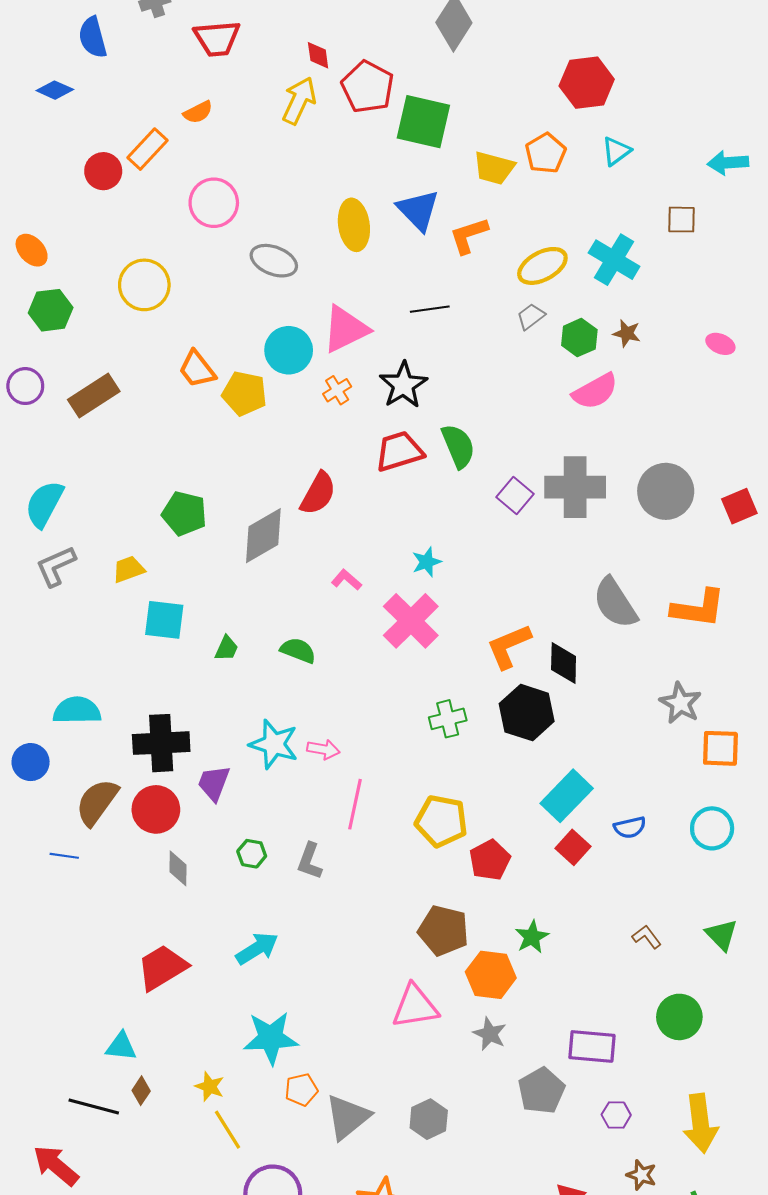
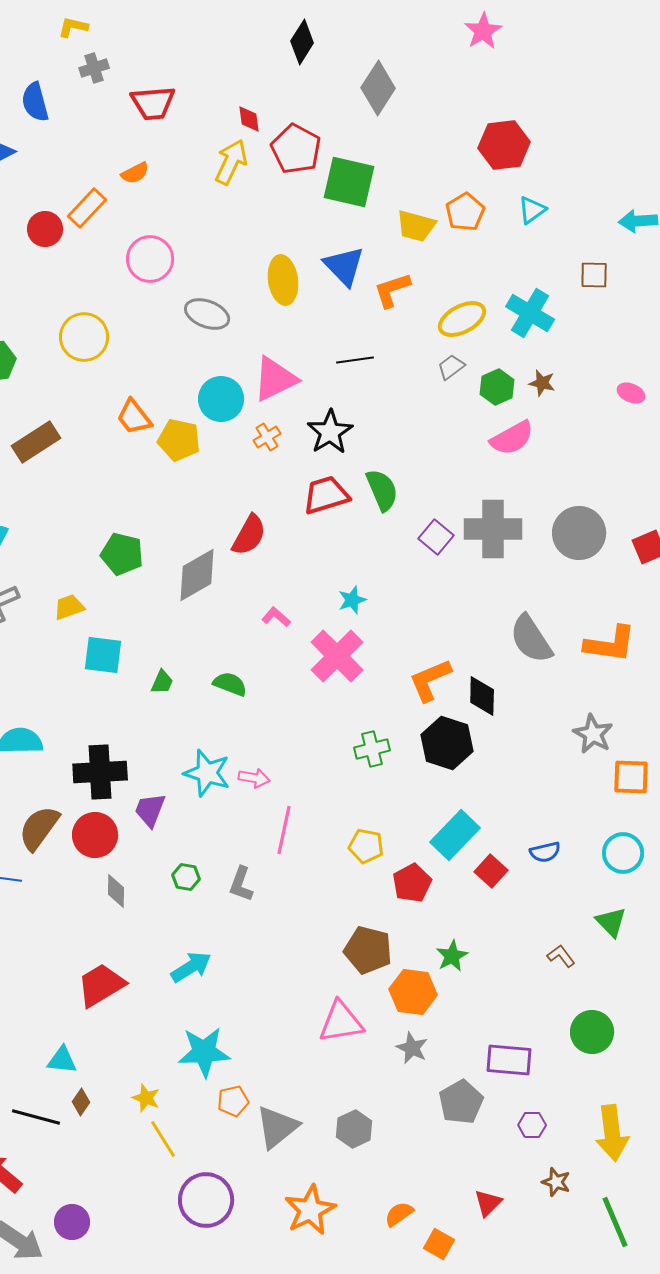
cyan rectangle: (567, 796) -> (455, 835), moved
yellow pentagon: (441, 821) -> (366, 846), size x0.7
green triangle: (722, 935) -> (611, 922), moved

